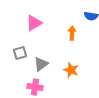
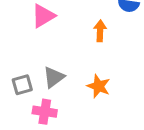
gray square: (20, 53) -> (22, 85), moved

